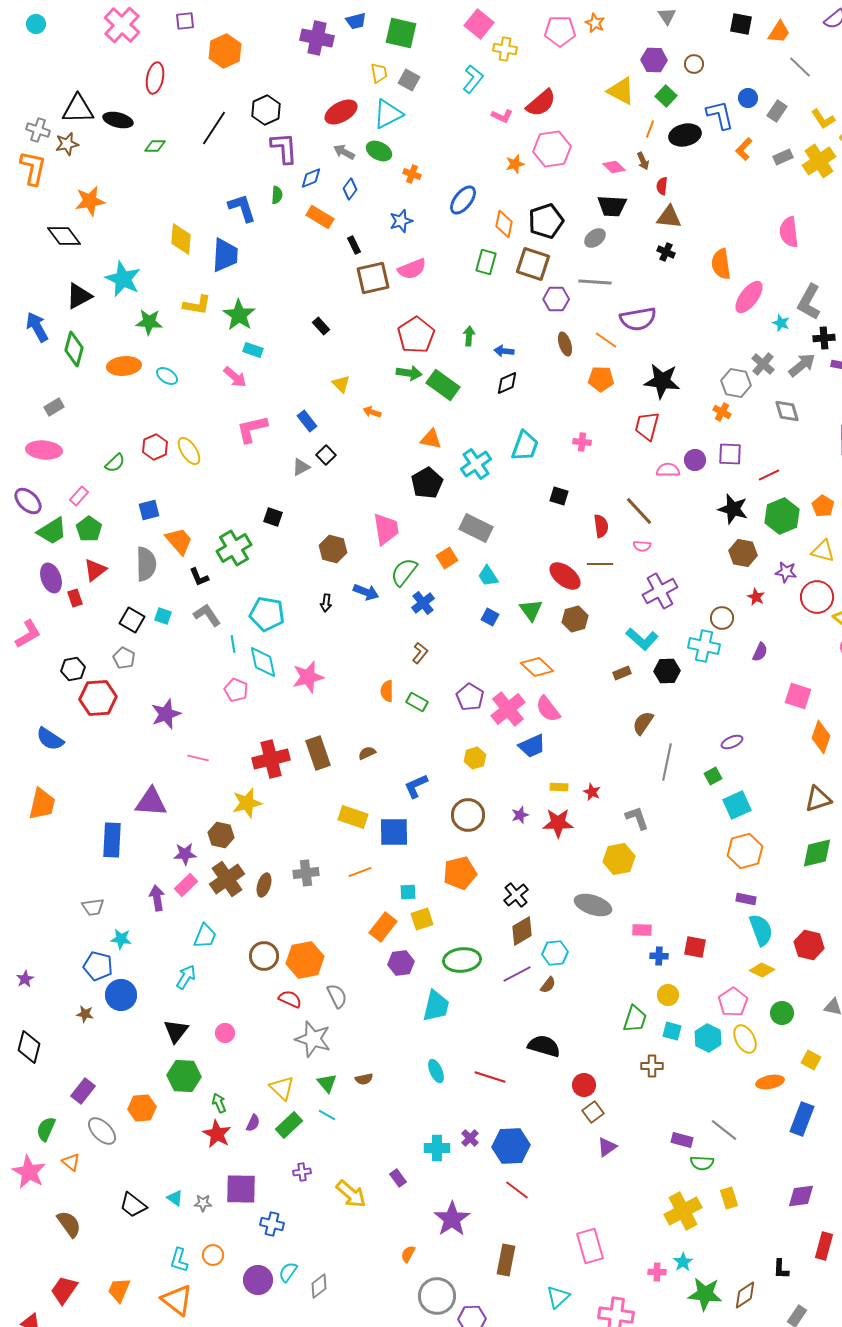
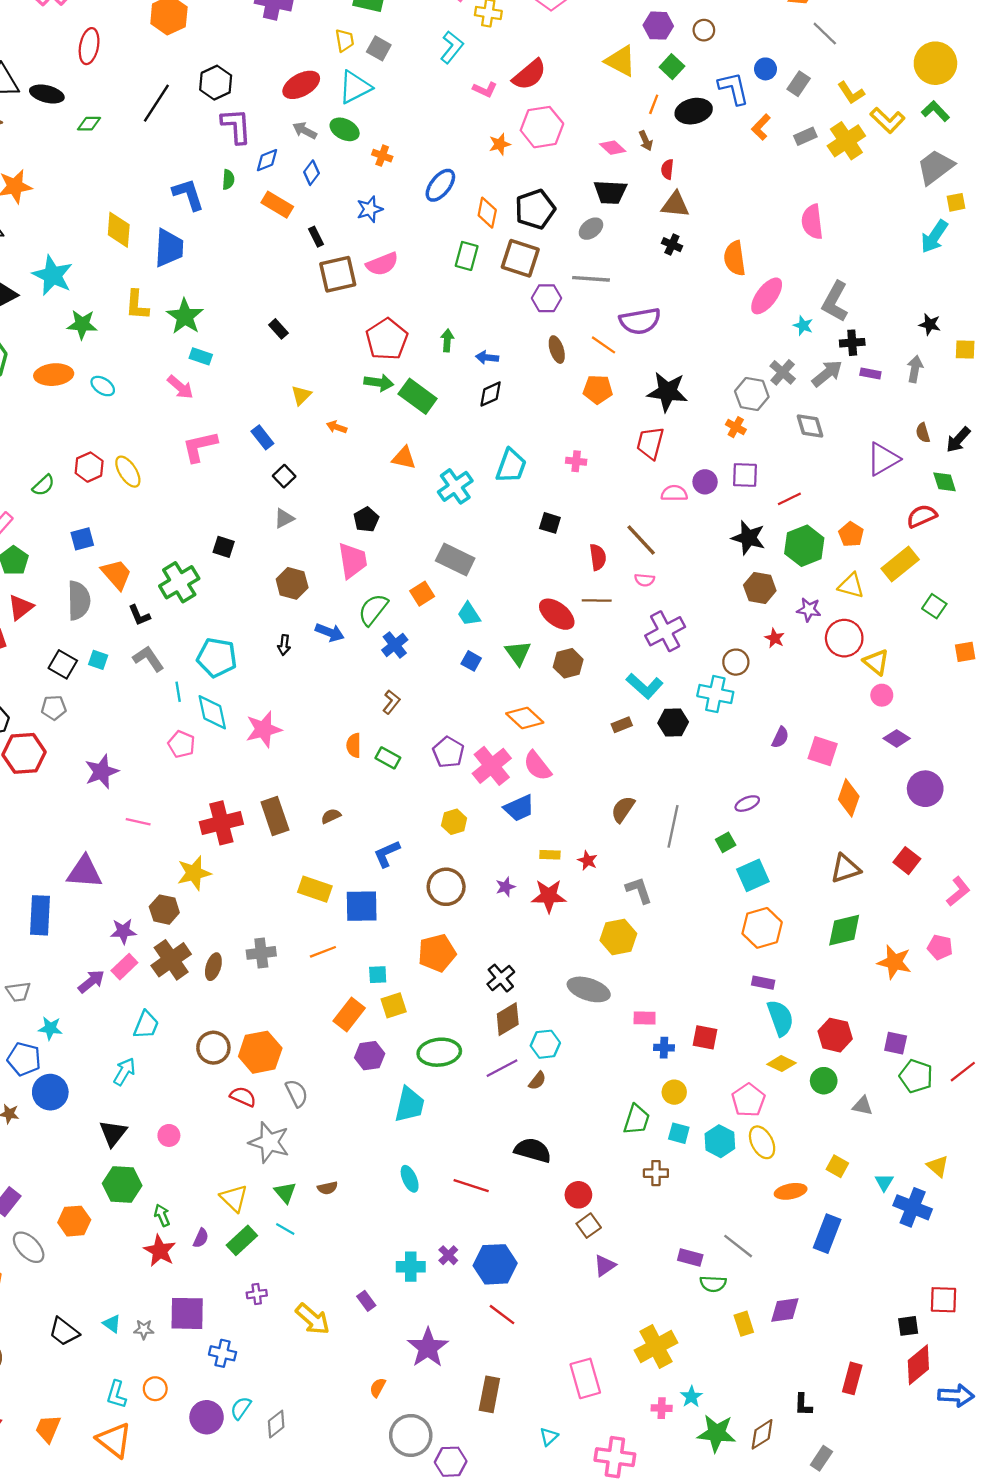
yellow L-shape: (197, 305) -> (137, 305), turned 84
yellow triangle: (341, 384) -> (301, 395), turned 30
gray triangle: (301, 467) -> (284, 518), moved
black pentagon: (427, 483) -> (366, 519), moved, size x0.7
purple semicircle: (760, 652) -> (780, 737), moved
gray pentagon: (124, 658) -> (54, 708), turned -30
brown semicircle: (643, 723) -> (623, 809), moved
purple arrow: (157, 898) -> (91, 981), turned 60
green circle: (782, 1013) -> (824, 1081), moved
purple diamond: (801, 1196) -> (785, 1310), moved
yellow cross: (683, 1211) -> (656, 1346), moved
cyan triangle: (558, 1297) -> (549, 1437), size x0.7

